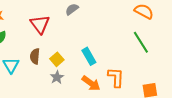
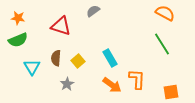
red triangle: (40, 24) -> (61, 26), turned -35
gray star: (57, 77) -> (67, 84), moved

